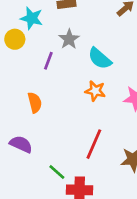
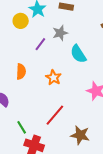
orange star: (95, 91) -> (53, 77), moved

